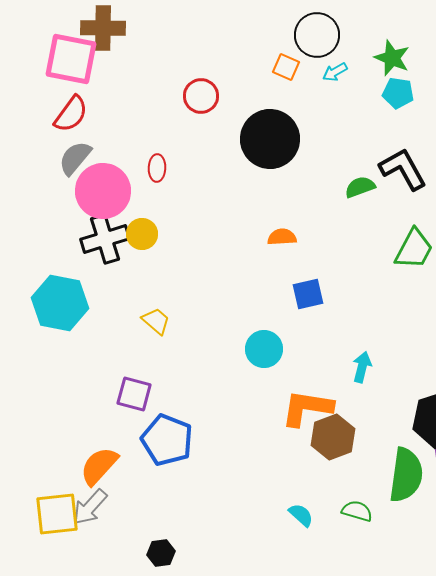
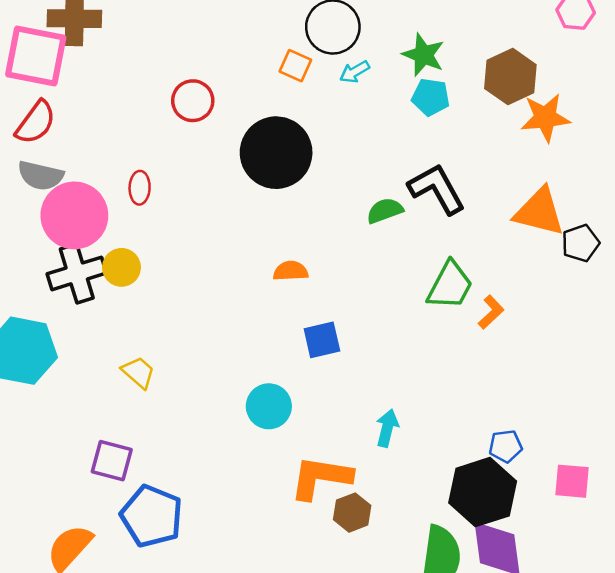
gray semicircle: (75, 158) -> (41, 176), turned -117
brown hexagon: (333, 437) -> (352, 513), size x0.7

